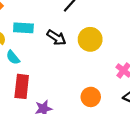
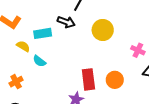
black arrow: (56, 38) -> (66, 22), moved
red rectangle: (22, 86) -> (88, 79), moved

